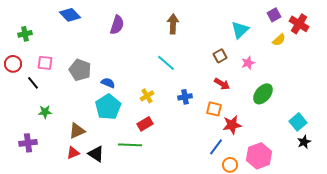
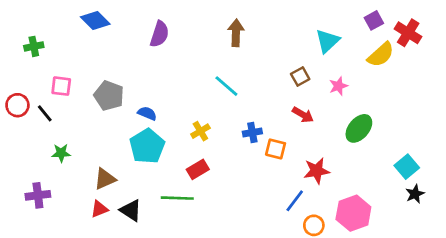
yellow semicircle: (279, 40) -> (381, 55), size x1.5
red circle: (13, 64) -> (17, 105), moved
orange square: (214, 109) -> (276, 149), moved

